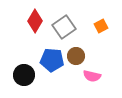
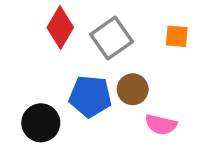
orange square: (101, 26) -> (177, 36), turned 32

